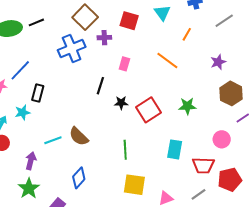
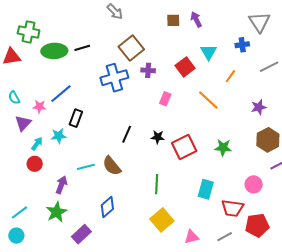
red square: (129, 21) -> (185, 67), moved, turned 30
black line: (100, 86) -> (127, 134), moved
yellow square: (134, 185) -> (162, 220), turned 35

